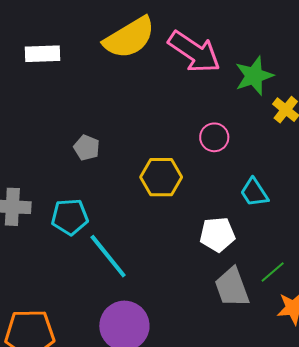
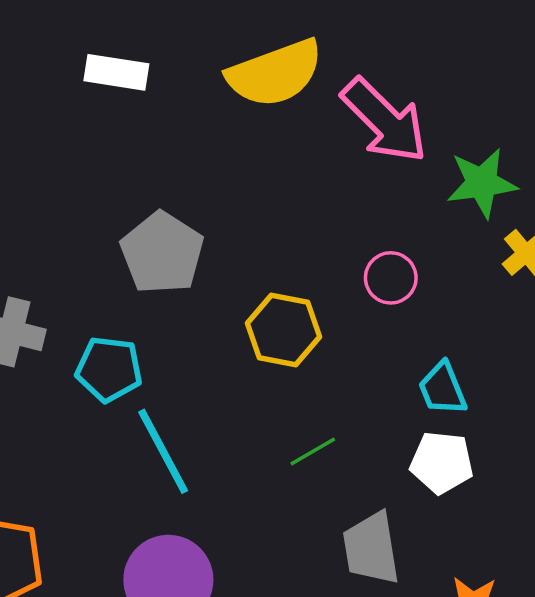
gray pentagon: (87, 148) -> (162, 253), size x1.8
white pentagon: (217, 235) -> (442, 463), moved
green line: (273, 272) -> (313, 451), moved

